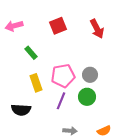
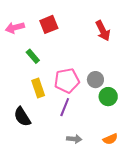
red square: (58, 26) -> (49, 24), moved
green circle: (87, 97) -> (108, 97), moved
black semicircle: (21, 110) -> (22, 117), turned 54

